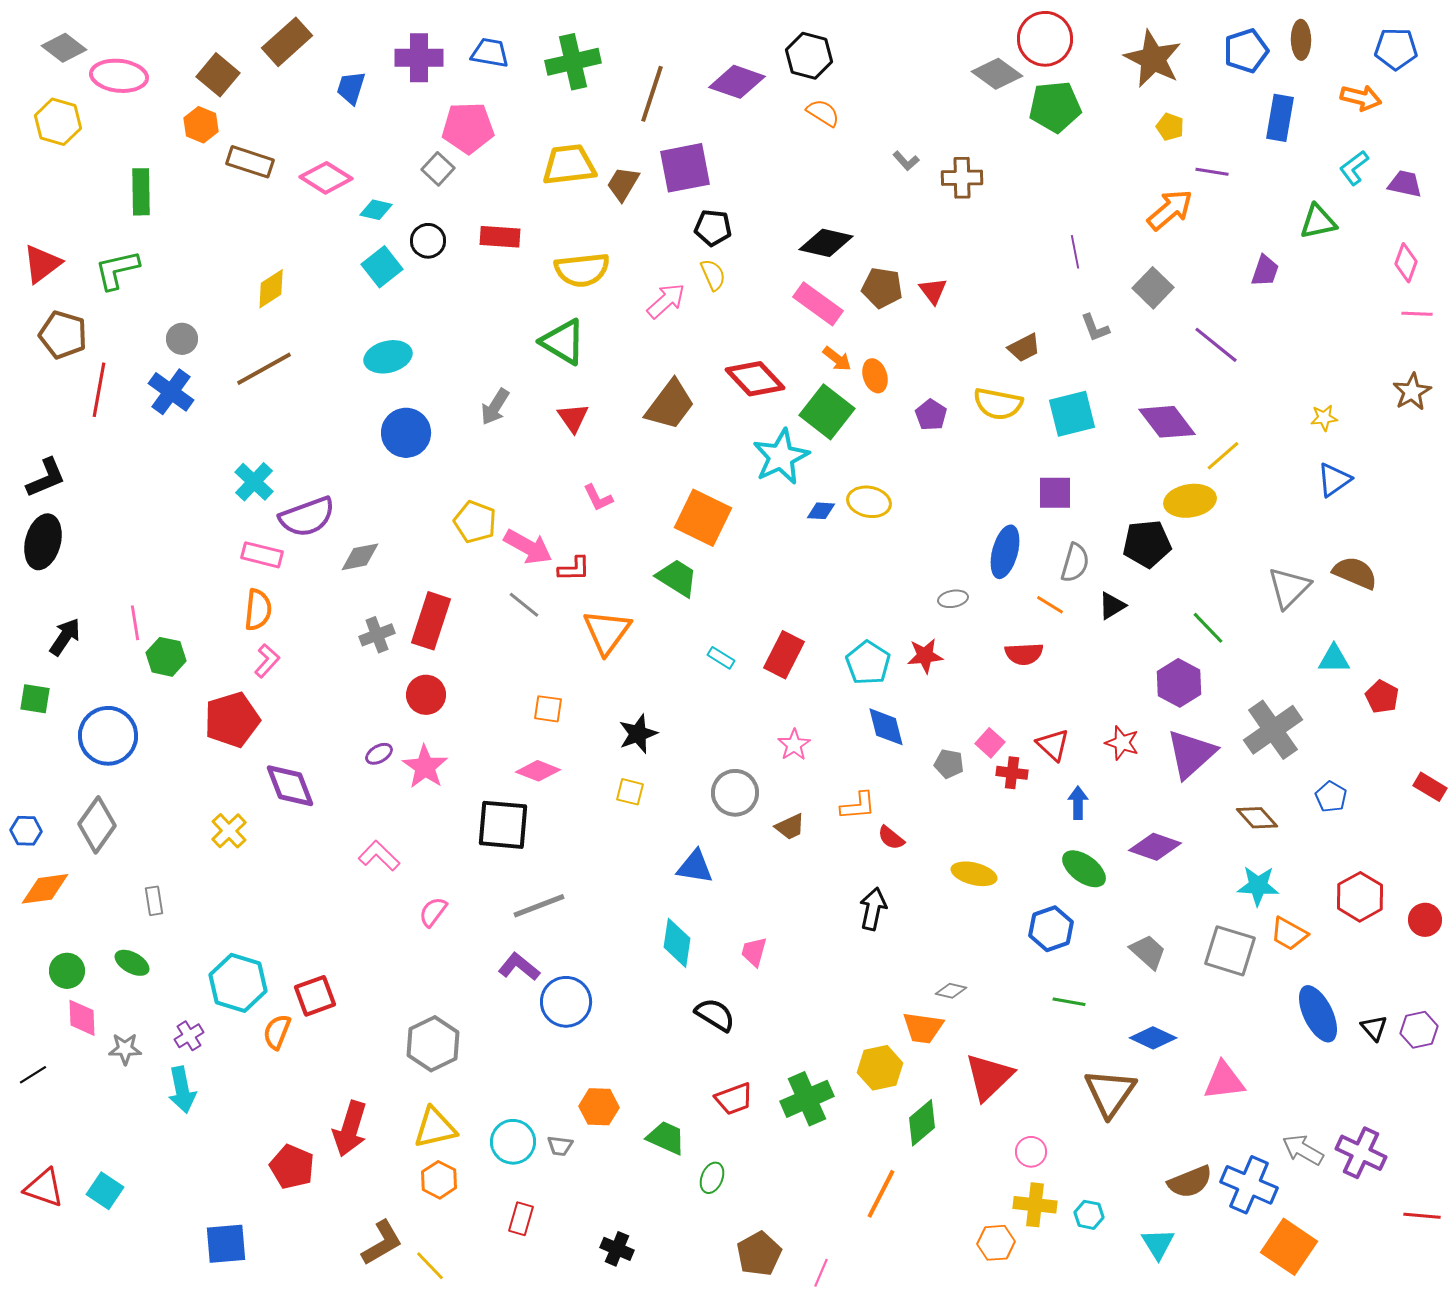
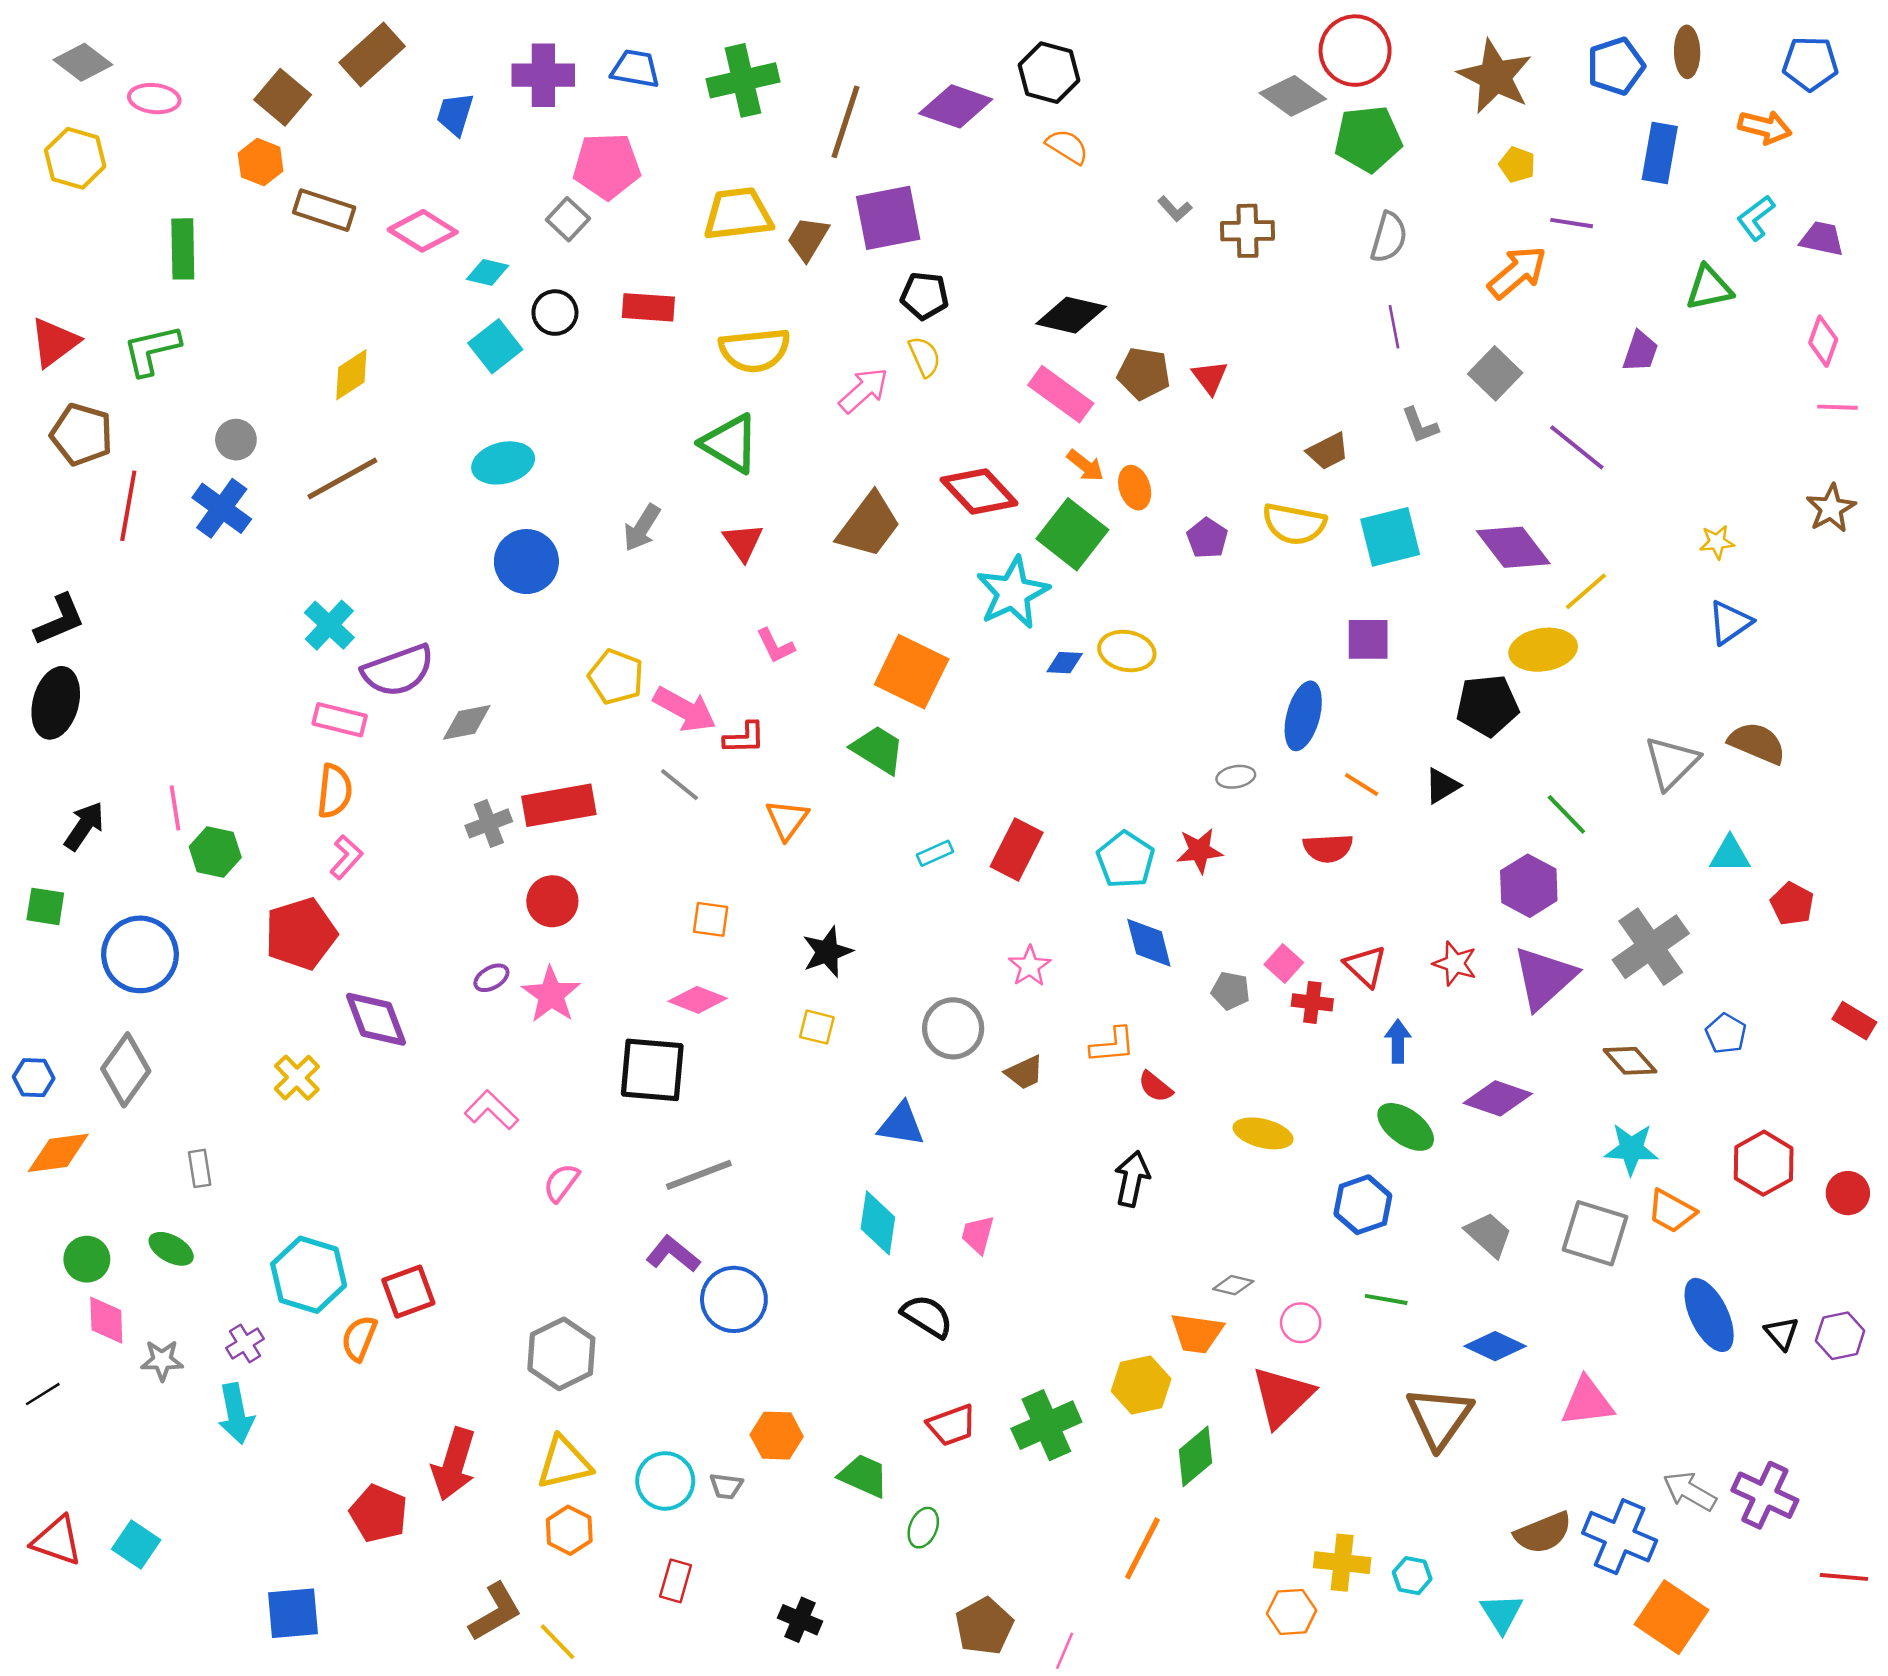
pink ellipse: (119, 76) -> (154, 99), size x0.7
gray semicircle: (1075, 563) -> (1389, 237), moved
red rectangle: (431, 621) -> (559, 805), turned 62
orange triangle: (607, 632) -> (787, 820), size x0.7
cyan rectangle: (721, 658) -> (935, 853), turned -56
pink circle: (1031, 1152) -> (1301, 1323), moved

